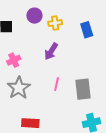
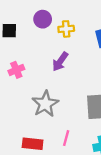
pink line: (57, 84) -> (66, 138), moved
gray star: (19, 88) -> (45, 104), moved

